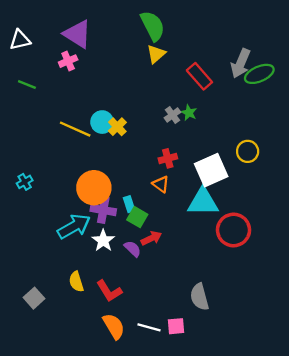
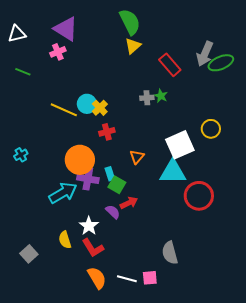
gray cross: (172, 115) -> (147, 98), turned 32
red cross: (168, 158) -> (107, 132), moved
orange triangle: (161, 184) -> (137, 157), turned 35
white star: (103, 241) -> (89, 226), moved

